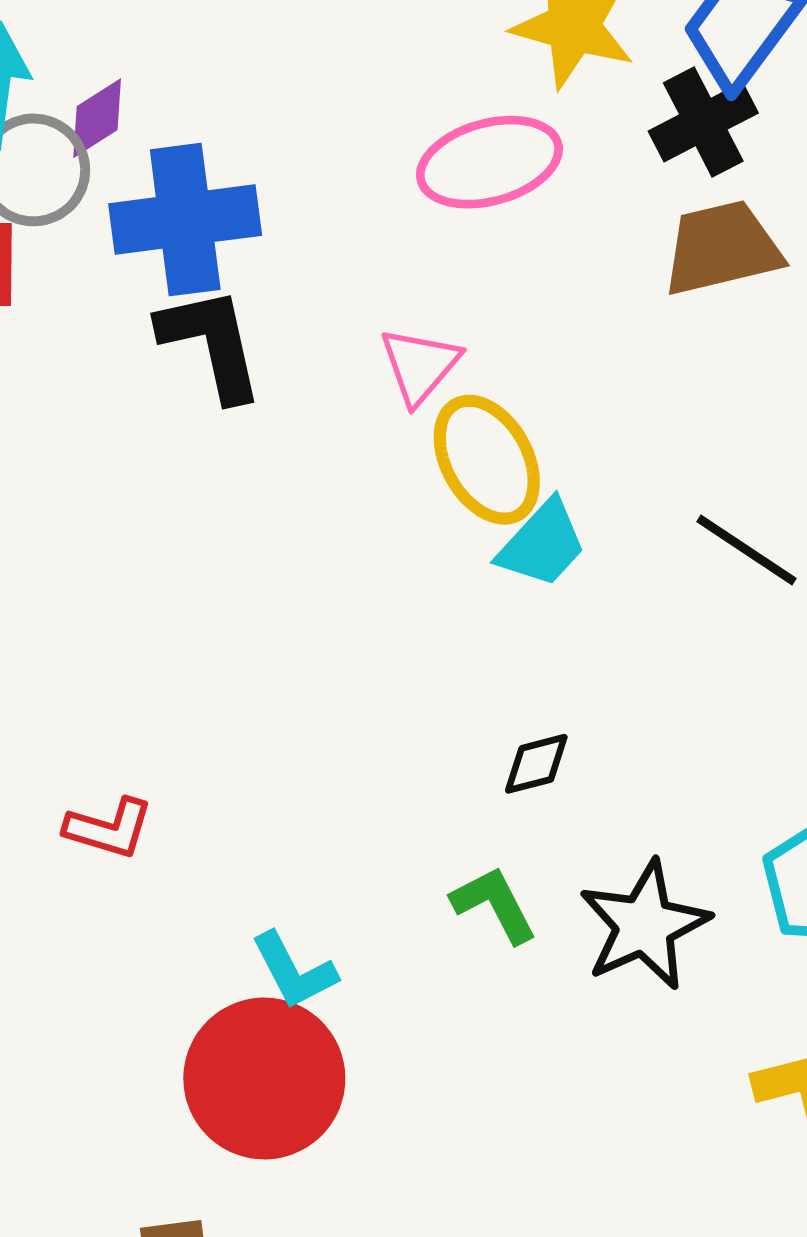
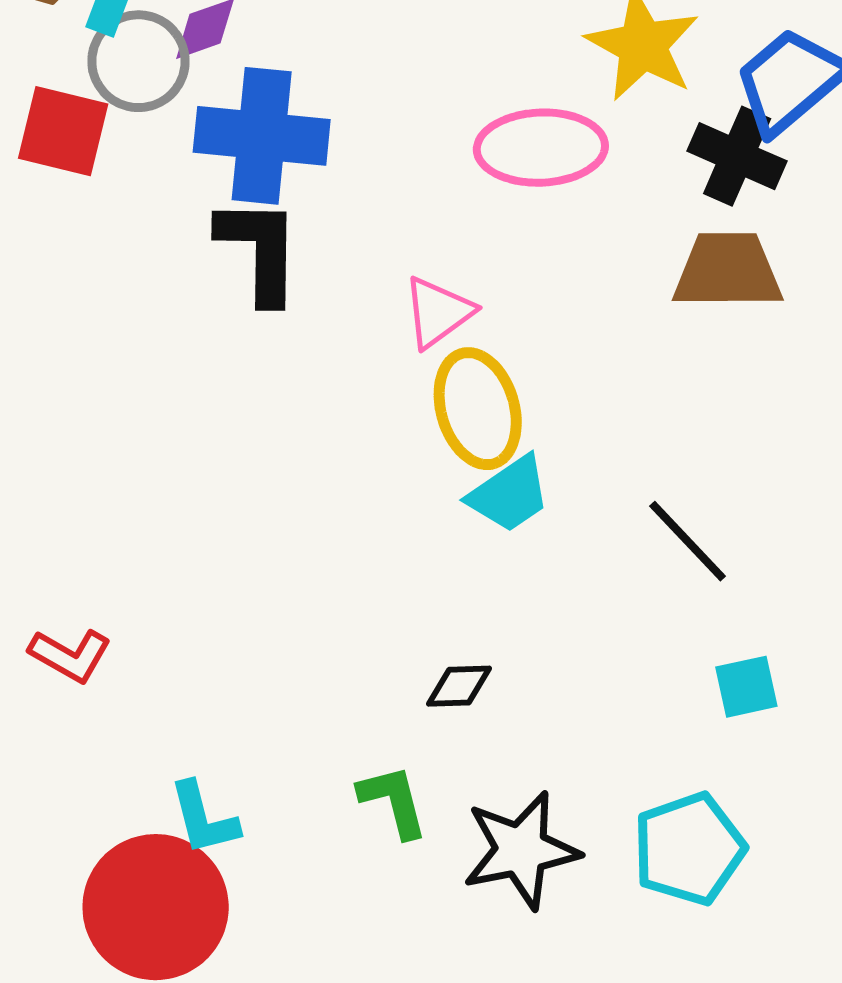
black cross: (703, 122) -> (737, 156), turned 38

